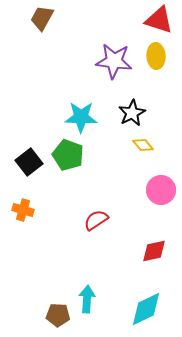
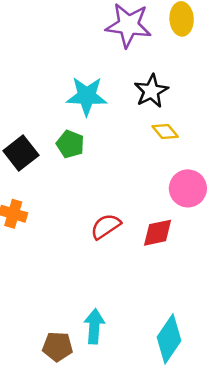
green pentagon: (68, 155) -> (70, 144), size x0.7
red diamond: (154, 251) -> (158, 233), moved
cyan diamond: (146, 309) -> (169, 339), turned -30

